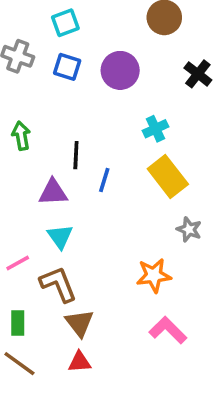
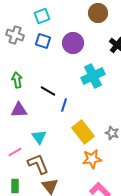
cyan cross: (155, 129) -> (93, 76), size x1.6
black line: (76, 155) -> (48, 91), turned -63
yellow rectangle: (168, 176) -> (83, 132), moved
purple triangle: (53, 192) -> (19, 110), moved

